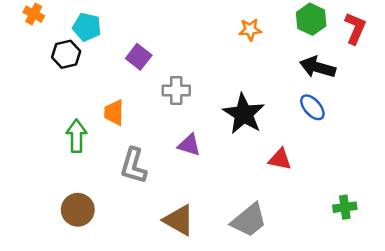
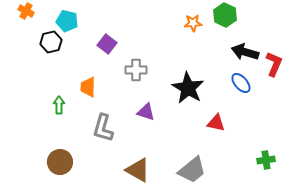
green hexagon: (311, 19) -> (225, 15), moved
red L-shape: (355, 28) -> (274, 64), moved
green arrow: (76, 136) -> (59, 105), size x0.7

